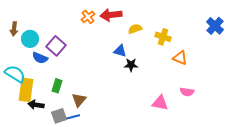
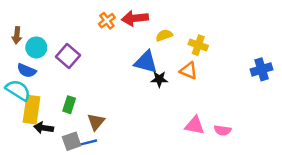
blue cross: (215, 26) -> (262, 69), moved, turned 30
blue triangle: (120, 51) -> (146, 62), size x1.5
blue semicircle: (40, 58) -> (27, 71), moved
orange triangle: (180, 58) -> (188, 71), moved
pink semicircle: (187, 92) -> (223, 130), moved

